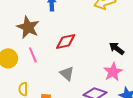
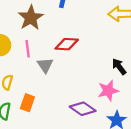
gray triangle: (67, 74) -> (45, 65), moved

